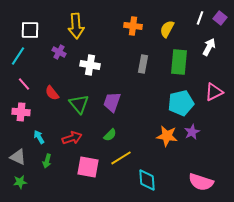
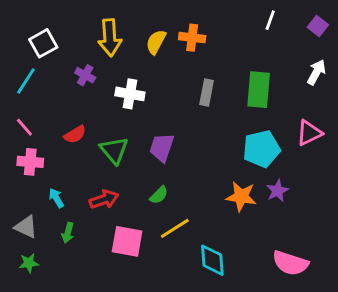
white line: (200, 18) -> (270, 20), moved
yellow semicircle: (167, 29) -> (156, 42), moved
white square: (30, 30) -> (43, 43), turned -30
white arrow: (209, 47) -> (316, 72), moved
pink line: (24, 84) -> (24, 127), moved
red semicircle: (52, 93) -> (75, 134), turned -84

